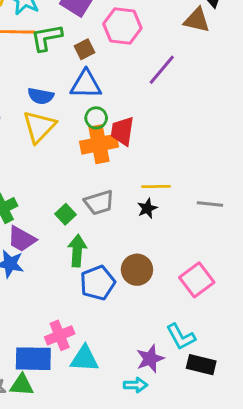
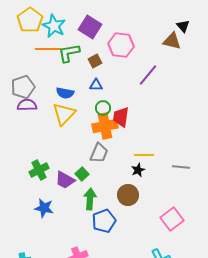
blue triangle: (86, 84) -> (96, 85), size x0.6
gray trapezoid: (99, 203) -> (99, 153), moved, turned -50
purple trapezoid: (22, 239) -> (65, 180), moved
brown circle: (137, 270) -> (128, 195), moved

